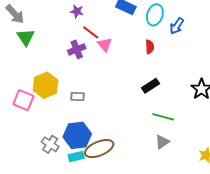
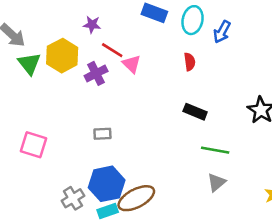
yellow hexagon: (45, 85) -> (62, 56), moved
black rectangle: (150, 86) -> (195, 112), turned 60
gray cross: (50, 144) -> (73, 198), turned 30

